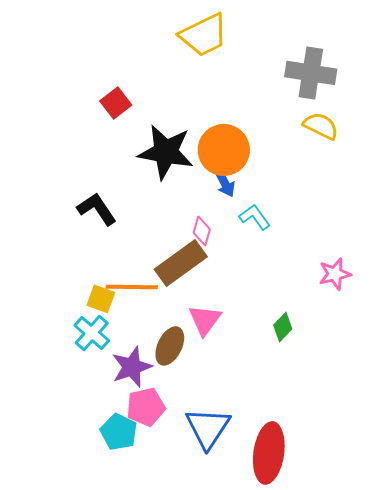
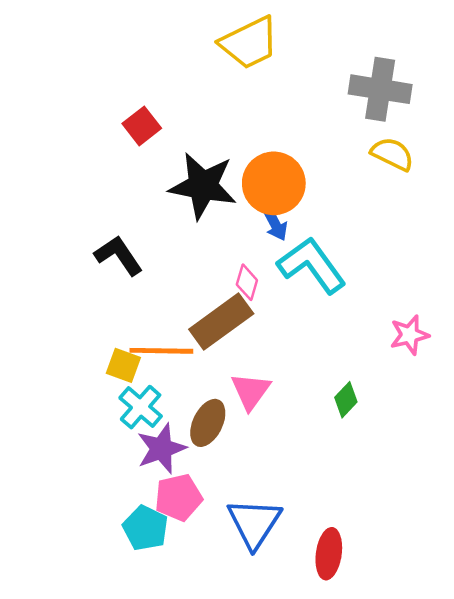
cyan L-shape: (255, 217) -> (312, 265), size x1.8
cyan cross: (92, 333) -> (141, 407), moved
red ellipse: (269, 453) -> (329, 554), size x0.7

